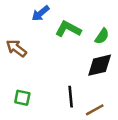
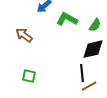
black line: (71, 97) -> (82, 73), moved

